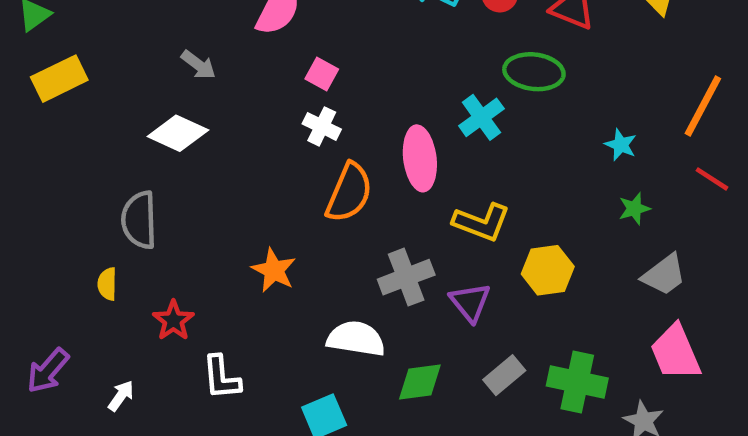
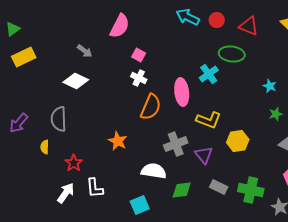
purple arrow: (48, 371) -> (19, 123), moved
gray rectangle: (504, 375) -> (219, 187), turned 66
white arrow: (121, 396) -> (66, 193), moved, size x1.5

